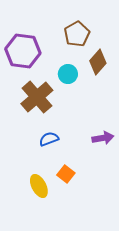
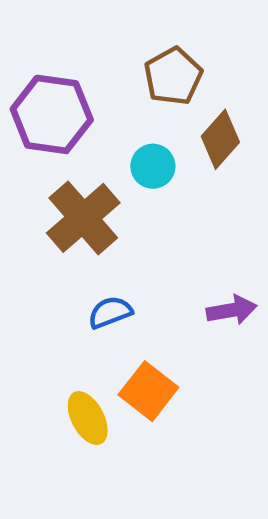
orange square: (66, 174) -> (148, 391), size x1.4

